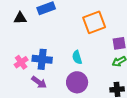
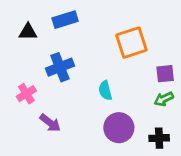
blue cross: (42, 59) -> (60, 67), moved, turned -30
purple circle: (77, 82) -> (119, 128), moved

